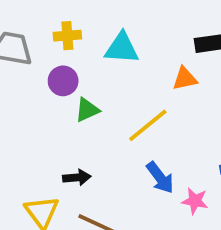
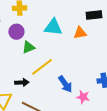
cyan triangle: (122, 48) -> (53, 27), moved
yellow line: (148, 125) -> (42, 67), moved

